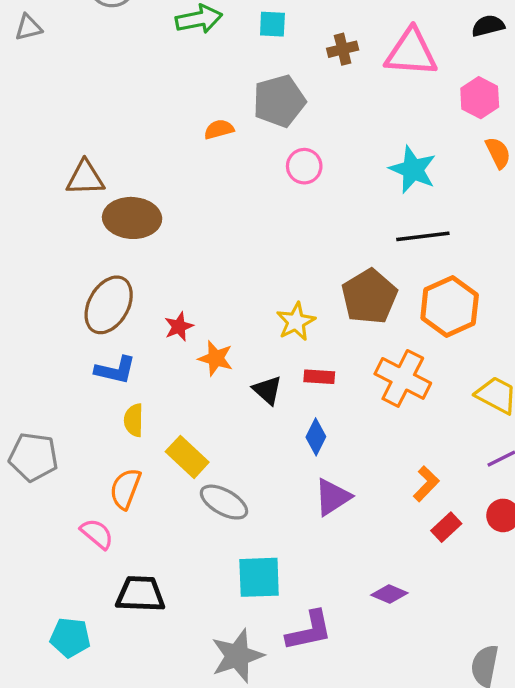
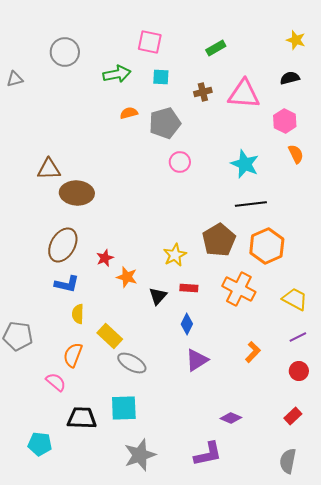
orange semicircle: (219, 129) -> (129, 113), moved
black triangle: (267, 390) -> (158, 296), turned 30
red rectangle: (446, 527) -> (293, 416), moved
cyan square: (259, 577) -> (124, 408), moved
purple L-shape: (309, 631) -> (208, 454), moved

